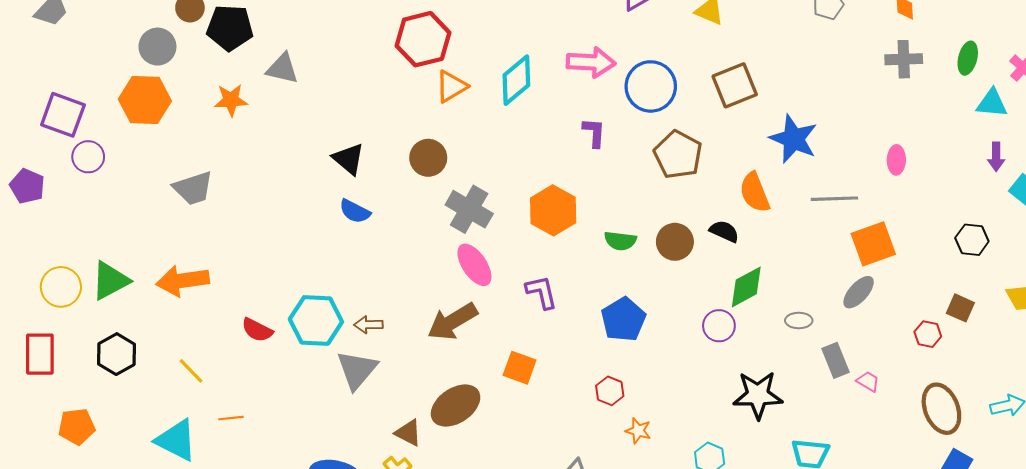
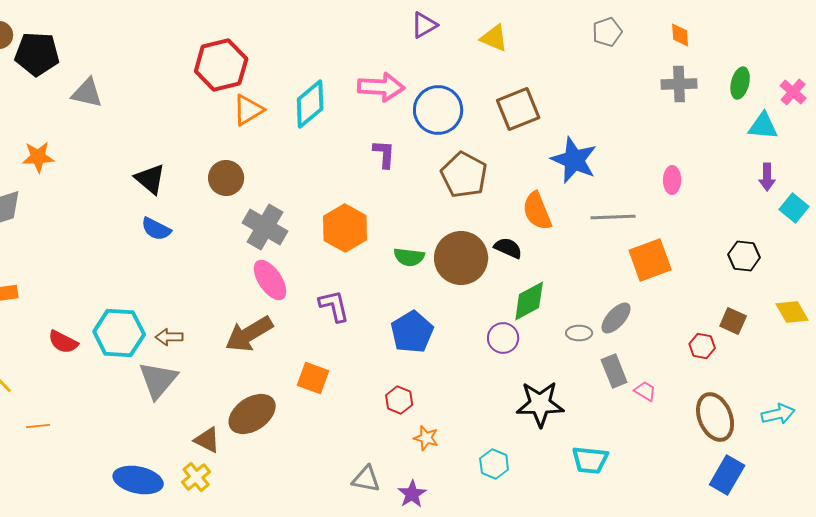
orange star: (231, 100) -> (38, 157), moved
brown circle: (675, 242) -> (461, 258), size x1.5
gray ellipse: (859, 292) -> (616, 318), moved

